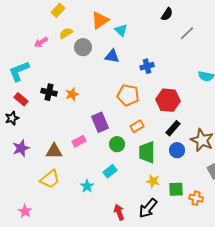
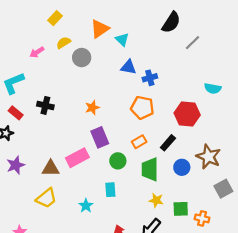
black semicircle: (167, 14) -> (171, 22), size x1.5
blue triangle: (112, 56) -> (129, 67), moved
orange star: (72, 94) -> (92, 108), moved
orange pentagon: (128, 95) -> (142, 108), moved
red hexagon: (168, 100) -> (187, 114), moved
black rectangle: (173, 128) -> (168, 143), moved
pink rectangle: (79, 141) -> (77, 158), size x1.5
cyan rectangle: (110, 171) -> (110, 190), turned -56

